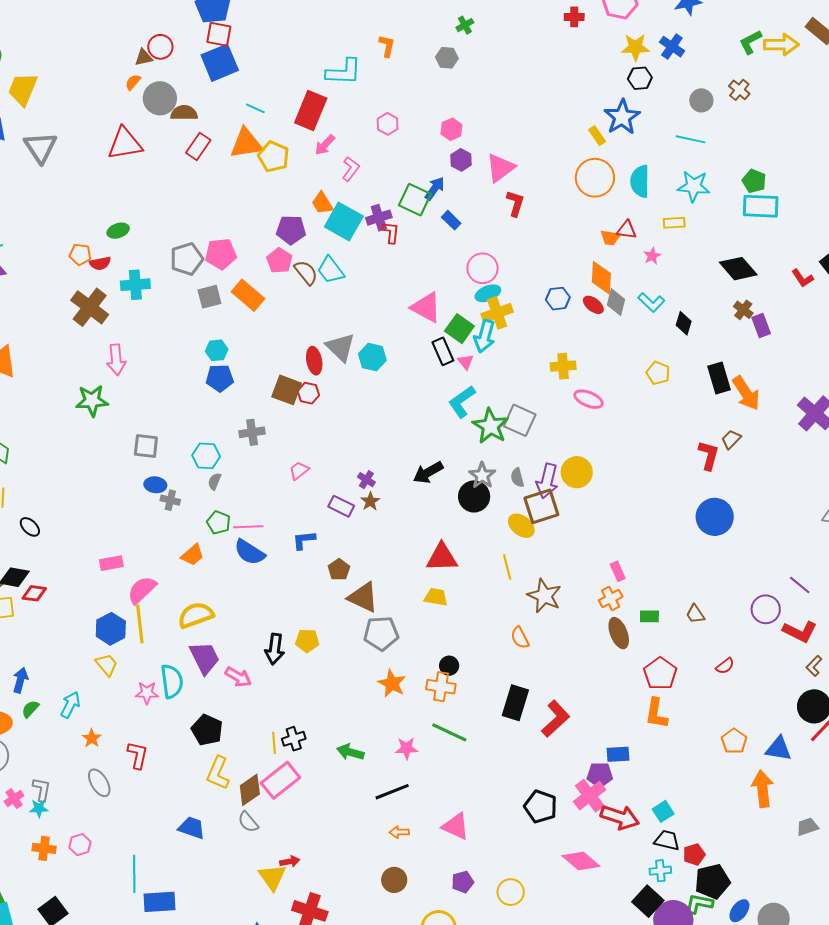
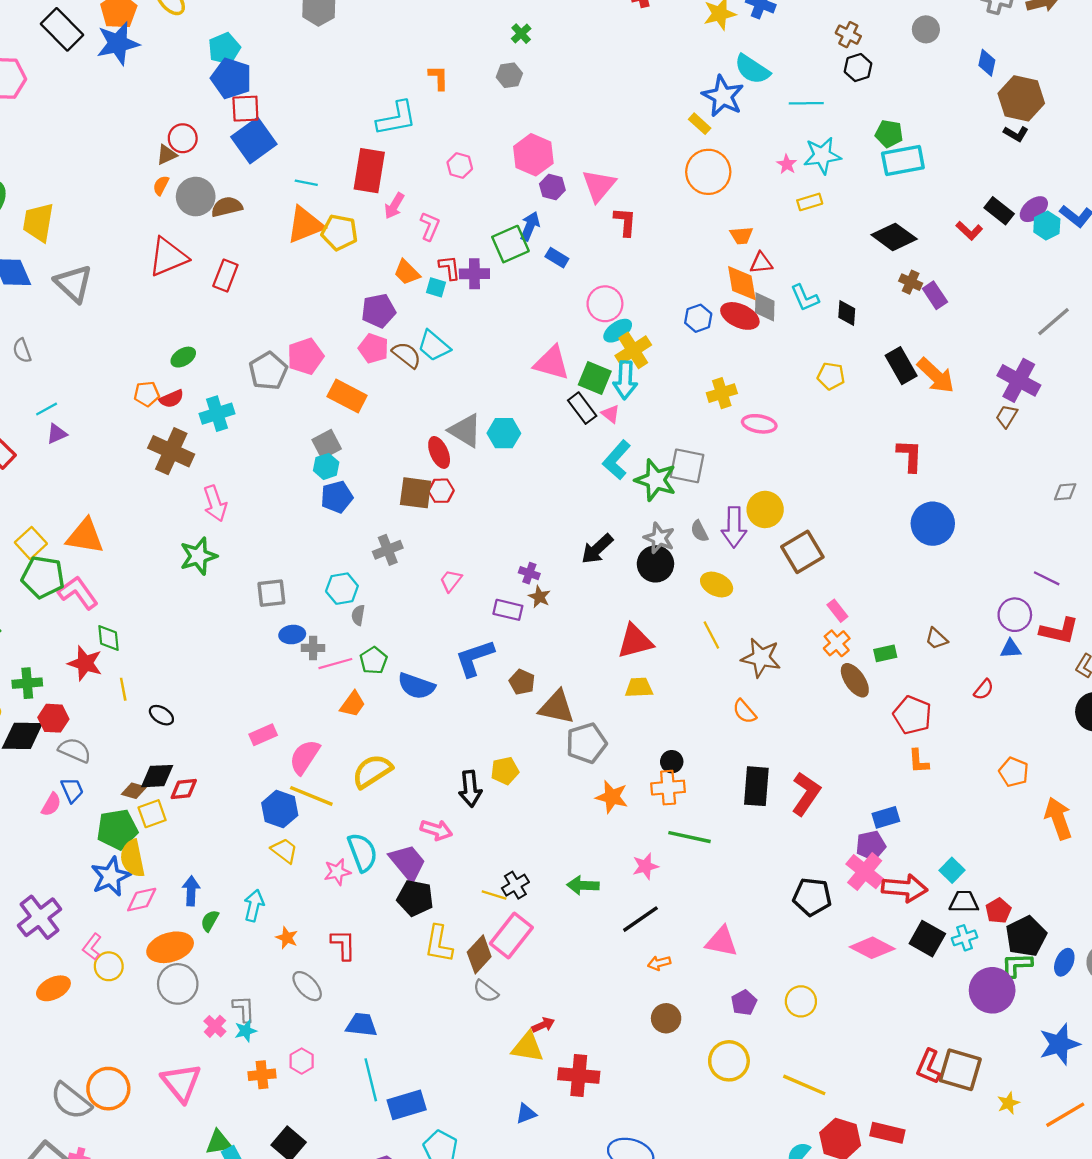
black hexagon: (640, 78) -> (858, 68), moved
gray circle: (701, 100) -> (926, 29), moved
pink hexagon: (451, 129) -> (533, 155), size x1.6
red rectangle: (198, 146) -> (225, 276), moved
cyan semicircle: (640, 181) -> (752, 69), moved, turned -44
green square: (415, 200) -> (510, 244), turned -36
purple cross: (379, 218) -> (474, 274), turned 30
cyan square: (344, 222) -> (436, 287), size x0.5
red triangle: (627, 230) -> (761, 263), moved
red L-shape: (391, 232) -> (449, 268), moved
pink star: (652, 256) -> (787, 164), moved
gray square: (209, 297) -> (327, 444), moved
cyan L-shape: (651, 302) -> (805, 298), turned 36
red ellipse: (593, 305) -> (740, 316), size x1.5
brown trapezoid: (731, 439) -> (1007, 416), moved
brown square: (541, 506) -> (802, 552), moved
green pentagon: (219, 522) -> (374, 660), turned 30
pink line: (248, 527) -> (335, 664), moved
blue L-shape: (304, 540) -> (475, 658), size x1.5
yellow line: (140, 624) -> (311, 796), turned -48
purple trapezoid: (205, 658) -> (408, 863), moved
orange L-shape: (656, 713) -> (919, 761), size x0.7
yellow line: (274, 743) -> (494, 895), turned -55
blue triangle: (779, 749) -> (1011, 649), moved, size x0.7
blue trapezoid: (192, 828) -> (362, 1025), moved
yellow triangle: (272, 877) -> (528, 1047), turned -32
black square: (648, 901) -> (927, 939), moved

